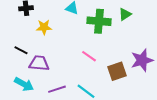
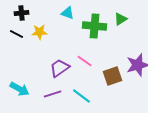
black line: (21, 50) -> (17, 34), moved
purple trapezoid: (39, 63) -> (60, 68), moved, turned -40

